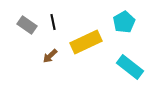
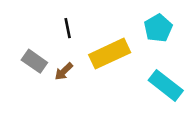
gray rectangle: (27, 25) -> (34, 61), moved

